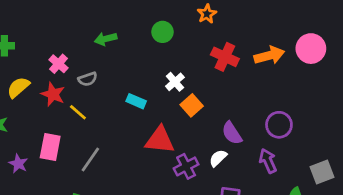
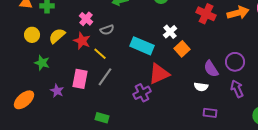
cyan rectangle: (136, 101) -> (142, 46), size x1.6
purple circle: (279, 125) -> (235, 62), moved
red triangle: (160, 140) -> (159, 74), turned -30
white semicircle: (218, 158) -> (201, 87), turned -128
gray line: (90, 159) -> (105, 77), moved
purple cross: (186, 166) -> (142, 93), moved

